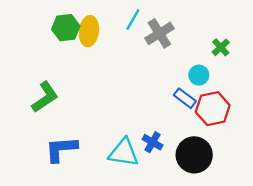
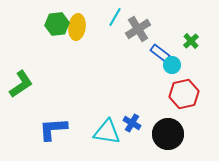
green L-shape: (45, 97) -> (21, 84), moved
blue rectangle: (185, 98) -> (160, 53), moved

